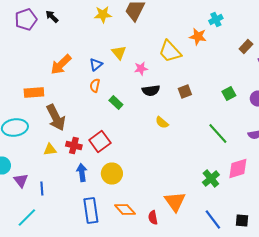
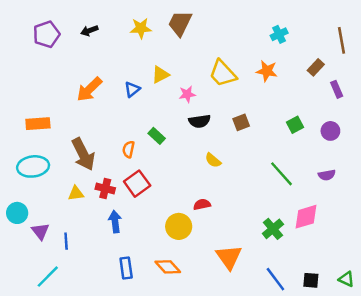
black arrow: (52, 16) -> (89, 31), moved, turned -64
orange star: (198, 36) -> (267, 71), moved
yellow triangle: (119, 52) -> (160, 75), turned 42
orange semicircle: (95, 86) -> (129, 149), moved
orange rectangle: (34, 92) -> (38, 124), moved
yellow circle: (112, 174) -> (179, 226), moved
blue rectangle: (91, 210) -> (126, 268), size x0.7
red semicircle: (153, 218) -> (202, 204), moved, turned 88

